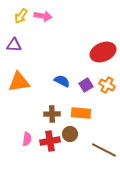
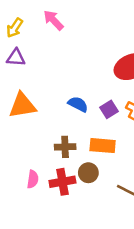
yellow arrow: (21, 16) -> (15, 28), moved
pink arrow: (43, 16) -> (53, 20), turned -144

